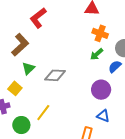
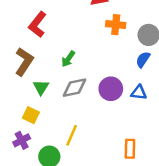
green arrow: (97, 54) -> (68, 59), moved
purple circle: (101, 90) -> (111, 89), moved
blue triangle: (103, 116) -> (139, 93), moved

